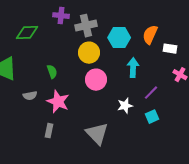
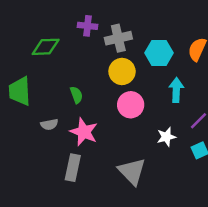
gray rectangle: (49, 131) -> (73, 168), size x1.5

